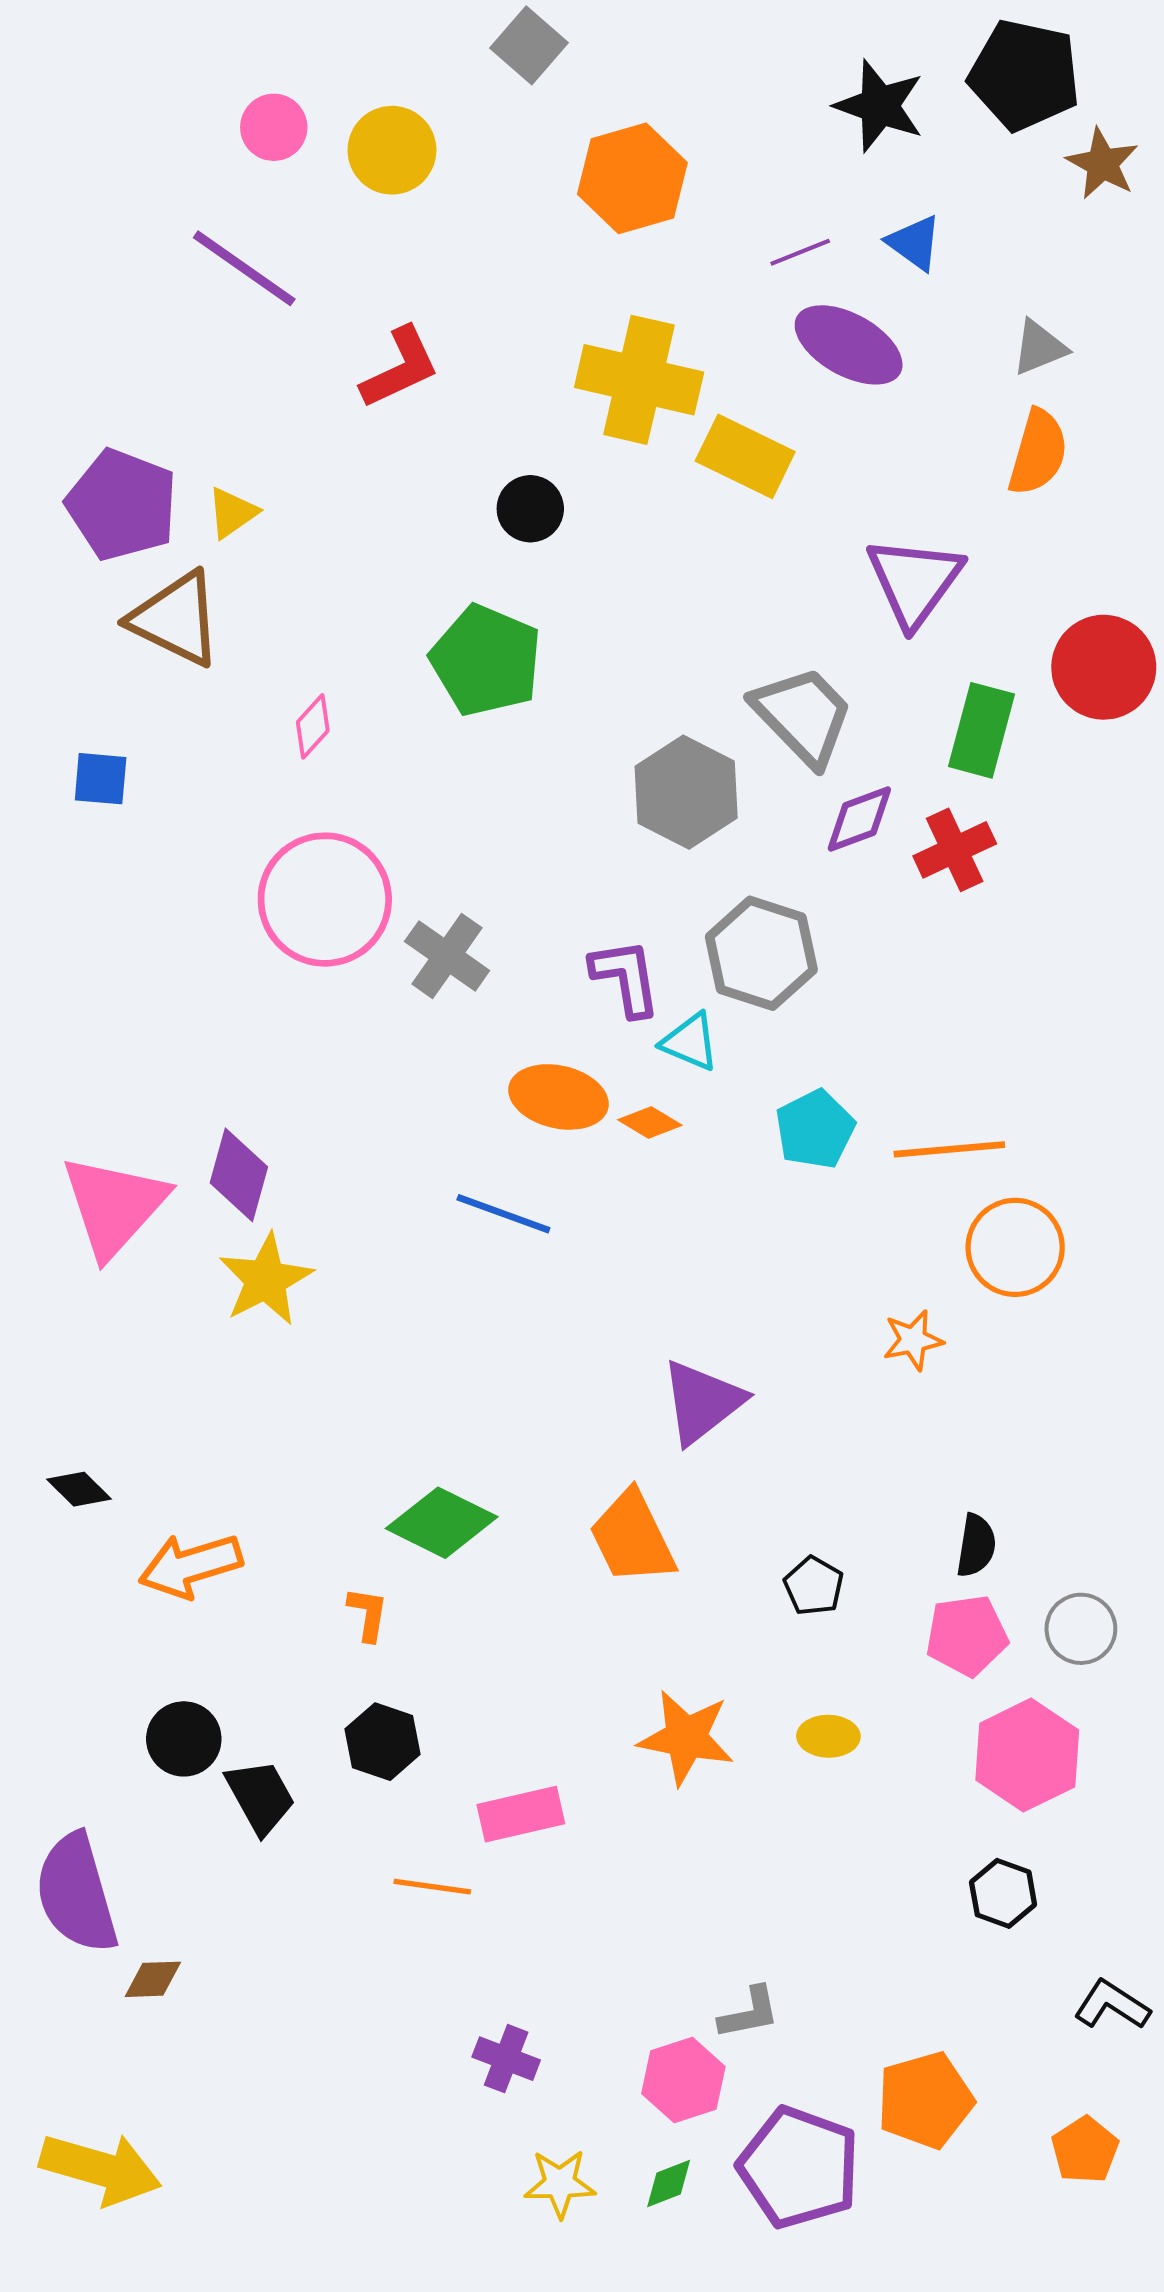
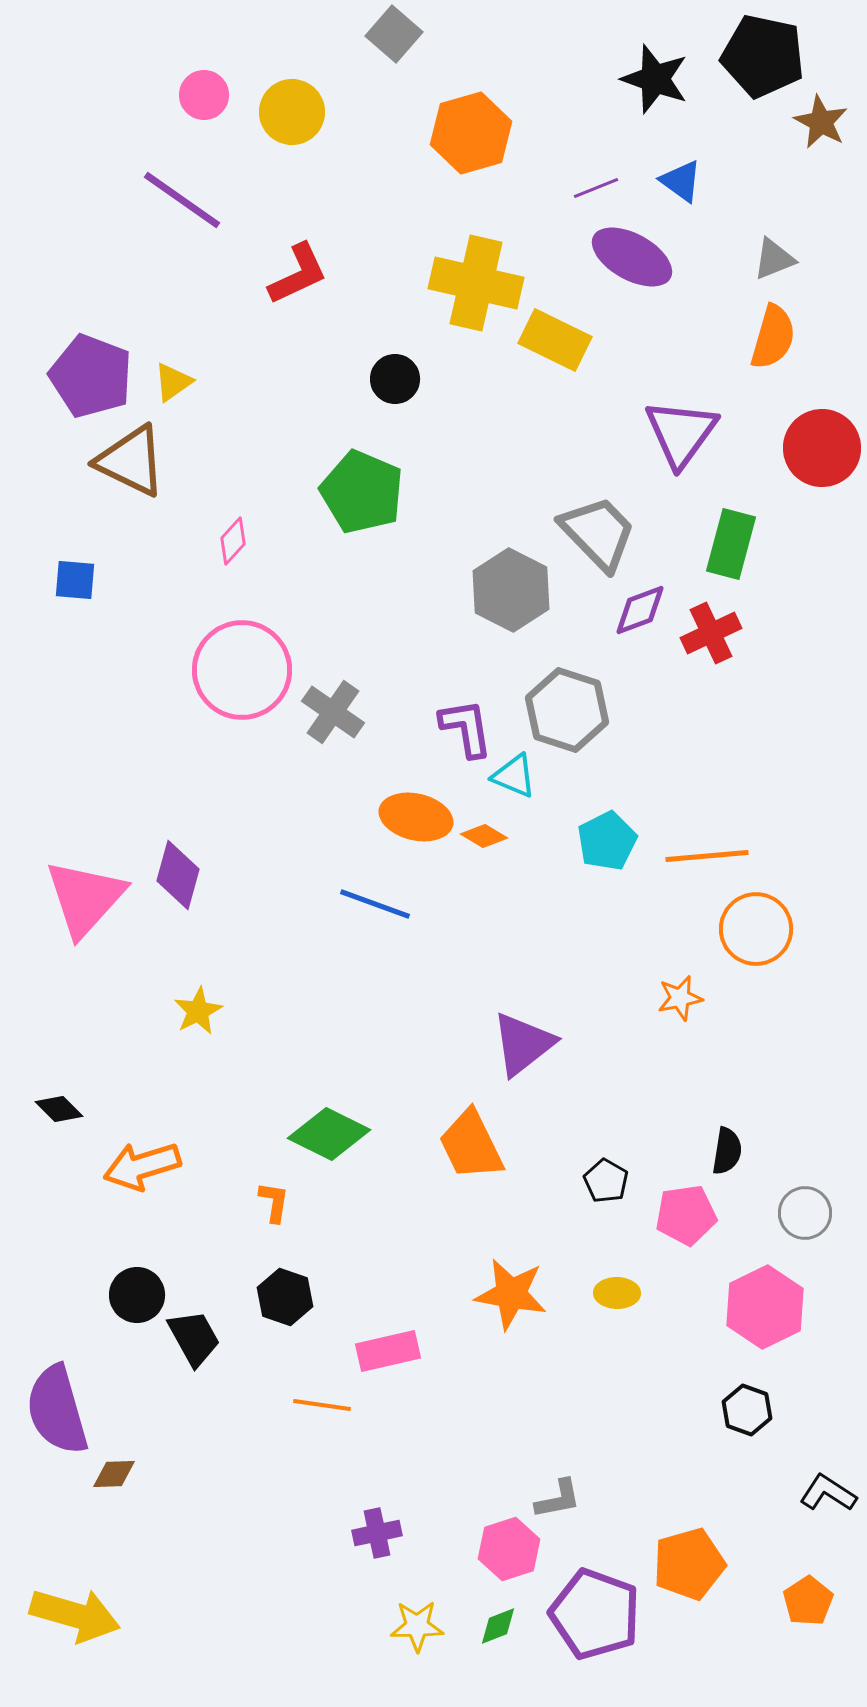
red circle: (1104, 667) -> (822, 448), moved
yellow star: (266, 1280) -> (198, 1011), moved, size x0.7
pink pentagon: (967, 1636) -> (686, 1215), moved
purple cross: (506, 2059) -> (377, 1533), turned -33

